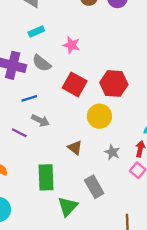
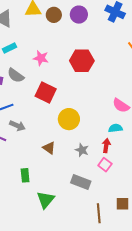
red hexagon: (114, 84) -> (82, 61), moved
green rectangle: (46, 177) -> (25, 175), size x0.6
gray rectangle: (94, 187) -> (81, 182), moved, turned -36

